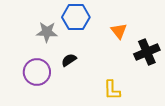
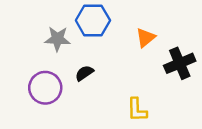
orange triangle: (119, 31) -> (145, 38), turned 30

